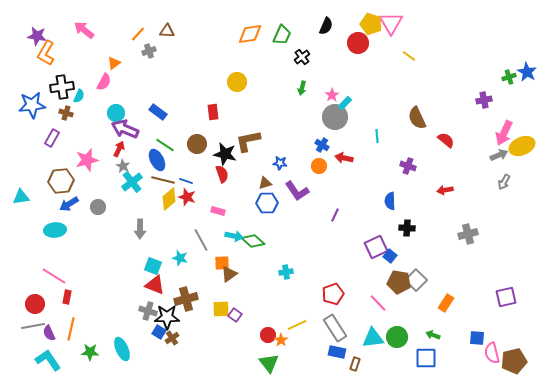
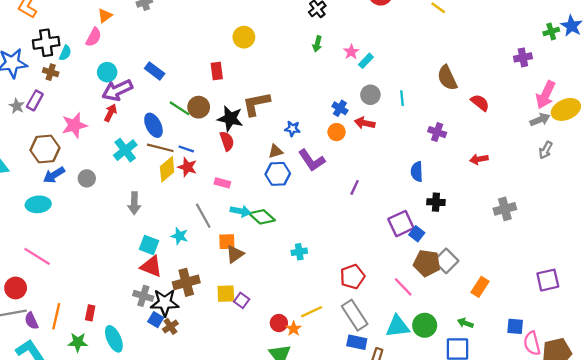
gray circle: (335, 117) -> (370, 95), moved, size x0.7
purple arrow: (125, 129) -> (117, 90), turned -48
green line: (165, 145) -> (179, 108), moved
gray star: (123, 166) -> (17, 106), moved
red rectangle: (67, 297) -> (90, 313), moved

